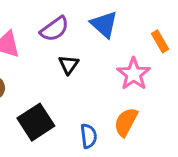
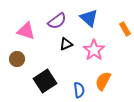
black triangle: (68, 65) -> (66, 44), turned 32
pink star: (134, 74) -> (94, 50), moved

